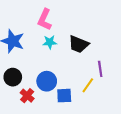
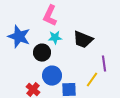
black circle: (13, 77) -> (42, 53), moved

